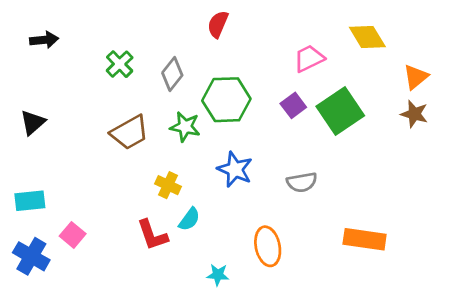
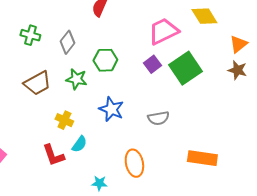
pink trapezoid: (309, 58) -> (163, 31), size x1.4
green cross: (120, 64) -> (30, 35), turned -30
green hexagon: (226, 100) -> (105, 60), size x0.7

